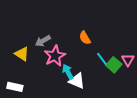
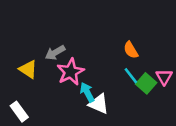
orange semicircle: (85, 38) -> (131, 50), moved
white rectangle: (15, 87) -> (19, 112), turned 42

